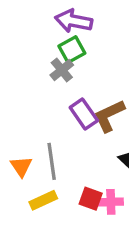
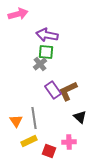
green square: (72, 50) -> (46, 52), turned 35
red square: (91, 199) -> (49, 151), moved

